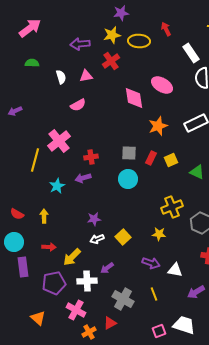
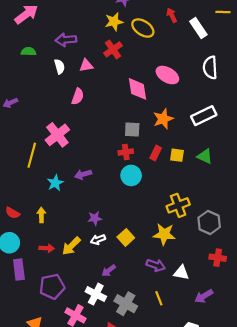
yellow ellipse: (139, 41) -> (143, 28), turned 30
purple arrow: (80, 44) -> (66, 40), moved
white rectangle: (191, 53) -> (198, 28), moved
pink semicircle: (78, 105) -> (78, 96), turned -42
gray square: (129, 153) -> (132, 130), moved
red cross: (91, 157) -> (126, 152), moved
yellow square: (171, 160) -> (177, 155), turned 32
green triangle: (197, 172) -> (205, 156), moved
yellow star: (159, 234) -> (164, 234), size x1.5
yellow arrow: (72, 257) -> (71, 246), moved
white cross: (87, 281) -> (96, 294), moved, turned 30

